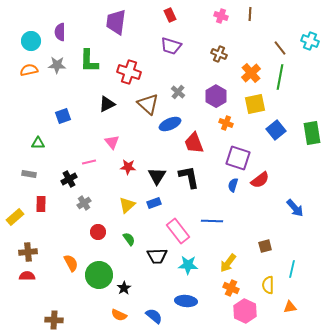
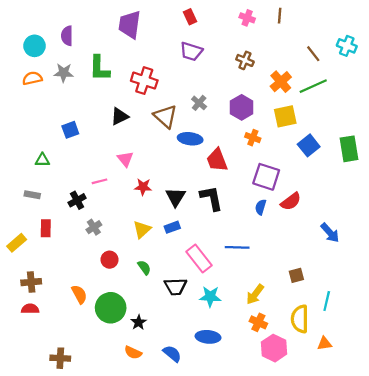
green line: (280, 77) -> (313, 86), turned 55
blue ellipse: (170, 124) -> (190, 139), turned 30
yellow semicircle: (268, 285) -> (300, 319), size x1.4

